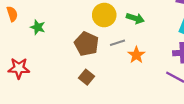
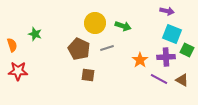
orange semicircle: (12, 14) -> (12, 45), moved
orange star: (136, 55) -> (140, 60), moved
brown square: (86, 77) -> (88, 75), moved, turned -32

